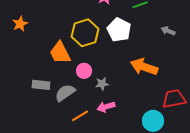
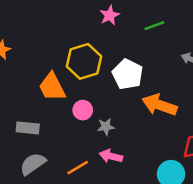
white pentagon: (119, 30) -> (127, 74), moved
gray semicircle: (65, 93) -> (33, 164), moved
pink arrow: (106, 107) -> (111, 156), turned 30

